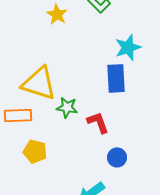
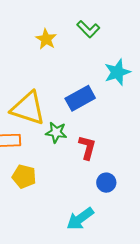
blue rectangle: (116, 78) -> (80, 98), moved, turned 64
red L-shape: (98, 122) -> (87, 147), turned 35

